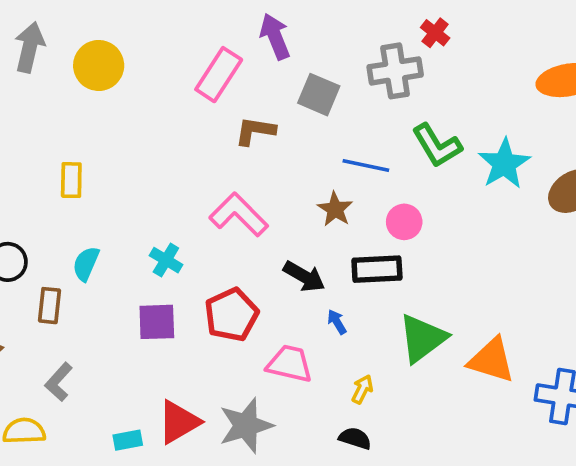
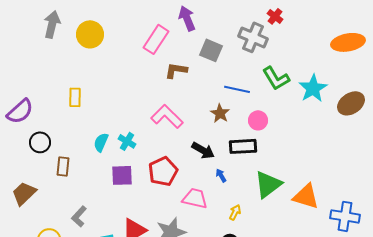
gray cross: (395, 71) -> (253, 37), turned 32
cyan semicircle: (86, 264) -> (101, 142), moved
gray L-shape: (59, 382) -> (79, 216), moved

